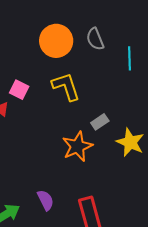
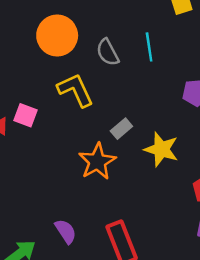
gray semicircle: (95, 39) -> (108, 52), moved
pink square: (19, 90) -> (26, 115), moved

